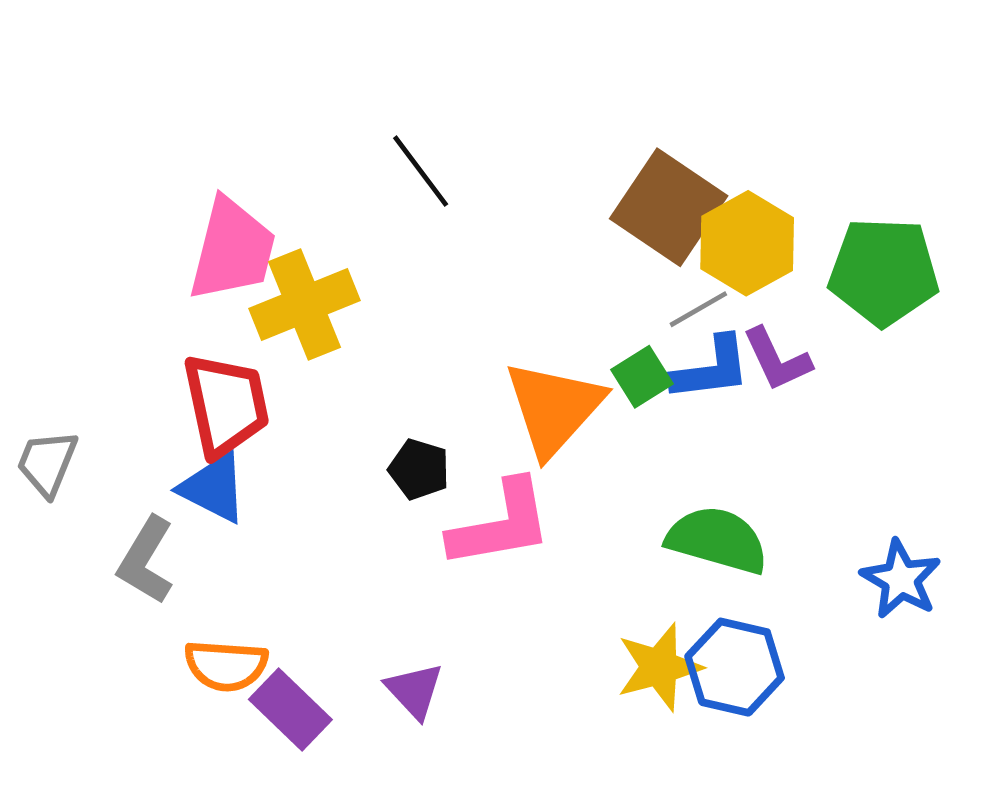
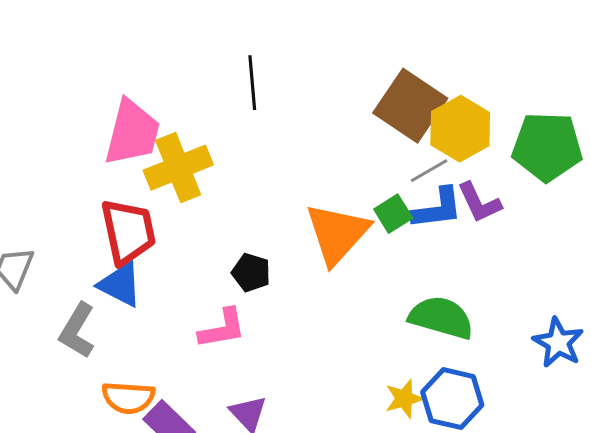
black line: (421, 171) -> (252, 83), turned 32
pink L-shape: (501, 524) -> (222, 329), moved, size x0.7
yellow star: (659, 667) -> (404, 399), size x0.7

